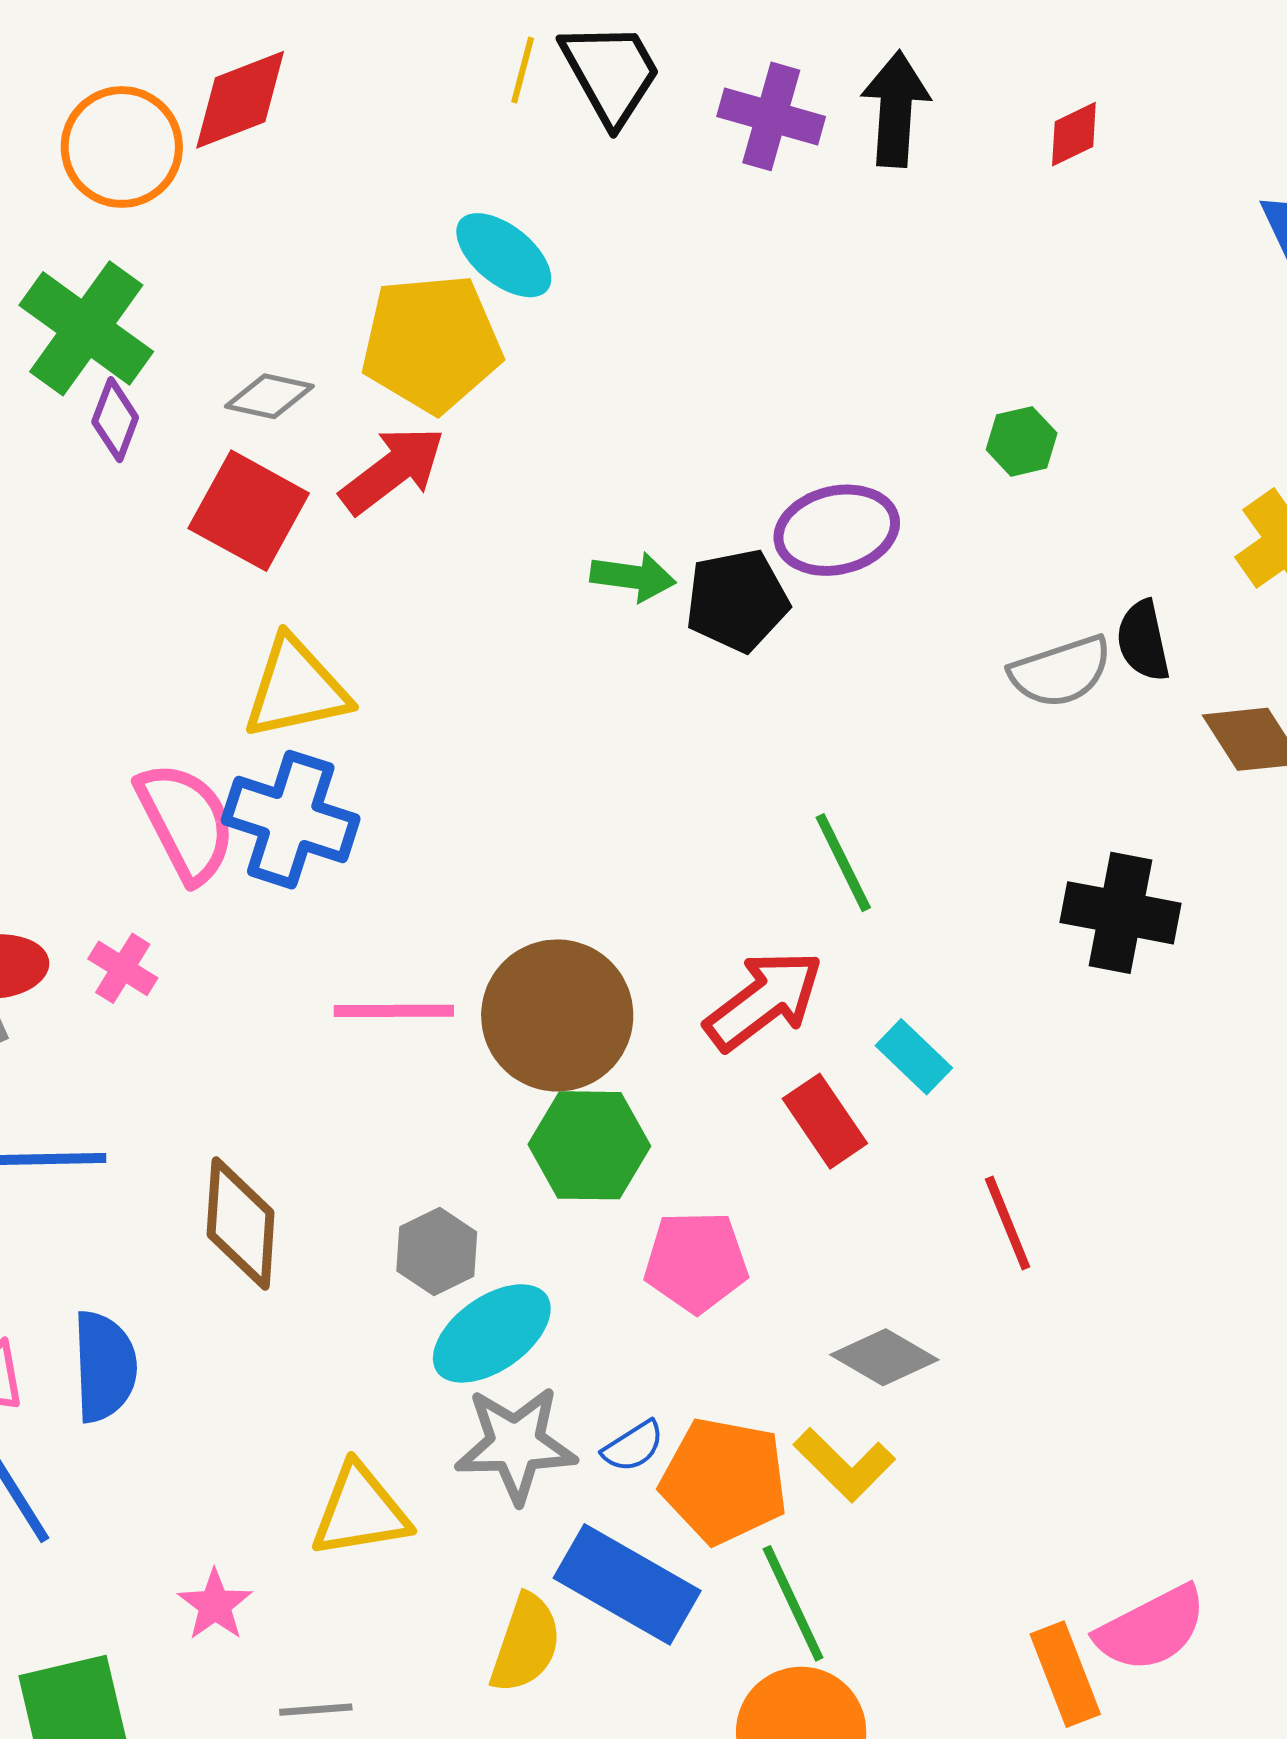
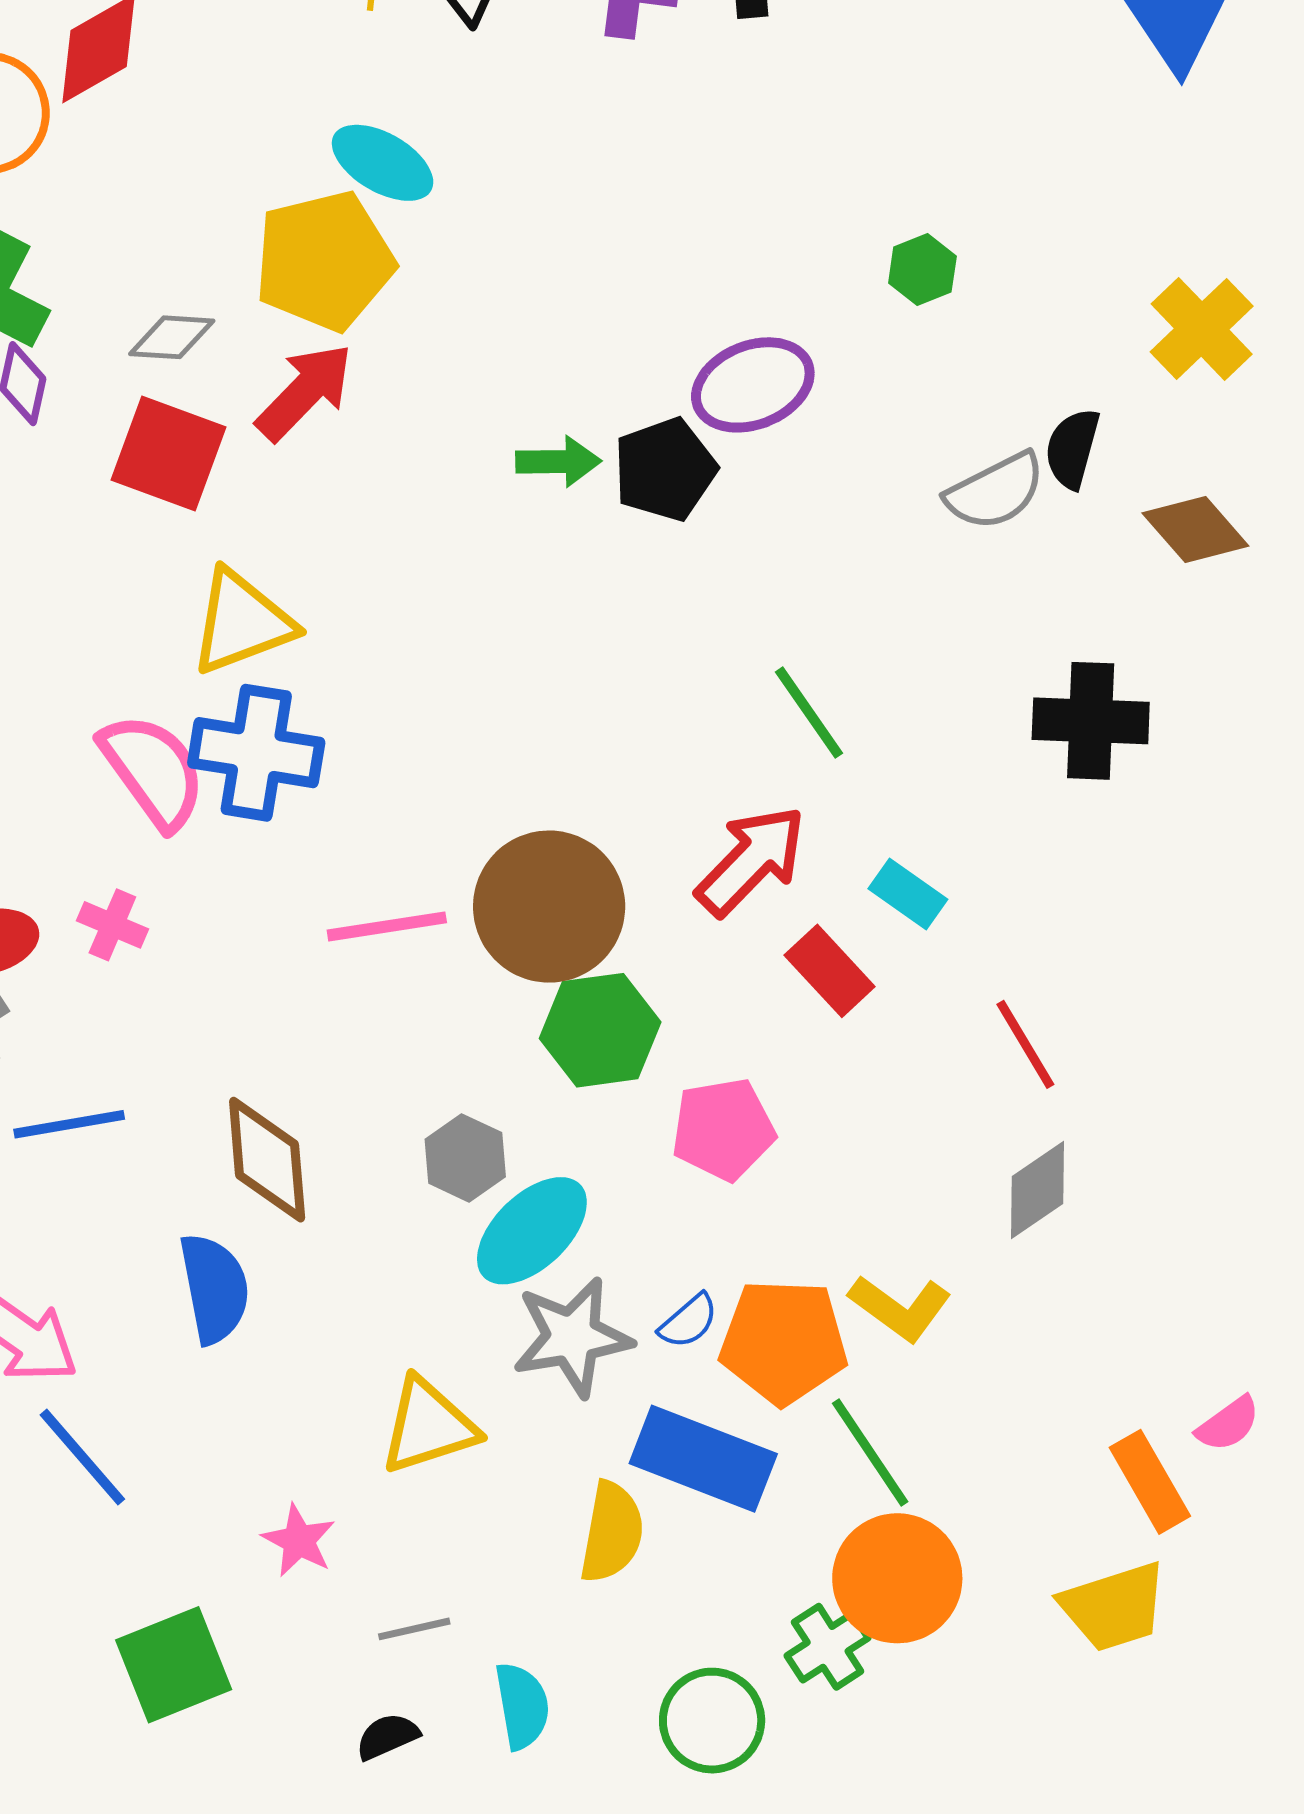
black semicircle: (1143, 641) -> (1072, 448), turned 36
gray diamond: (884, 1357) -> (1038, 1190), moved, turned -56
blue semicircle: (104, 1366) -> (214, 1288), moved
pink semicircle: (1151, 1629) -> (1228, 1424), size x0.6

